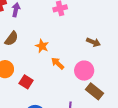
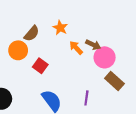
brown semicircle: (11, 39) -> (32, 33), moved
brown arrow: (93, 42) -> (93, 45), moved

